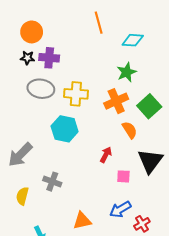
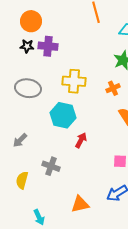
gray ellipse: (41, 89) -> (28, 88), moved
orange cross: (116, 101) -> (113, 88), size x0.6
gray arrow: (20, 155) -> (20, 140), size x0.6
red arrow: (106, 155) -> (81, 140), moved

